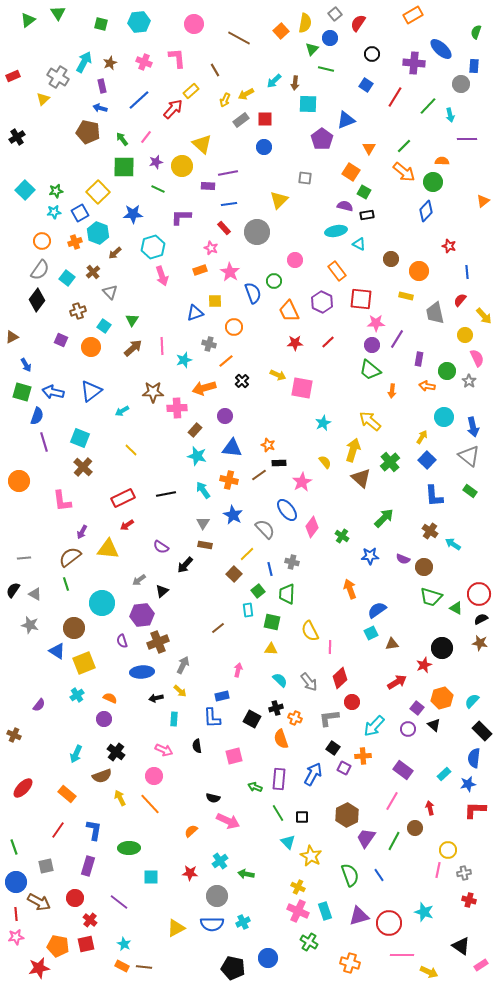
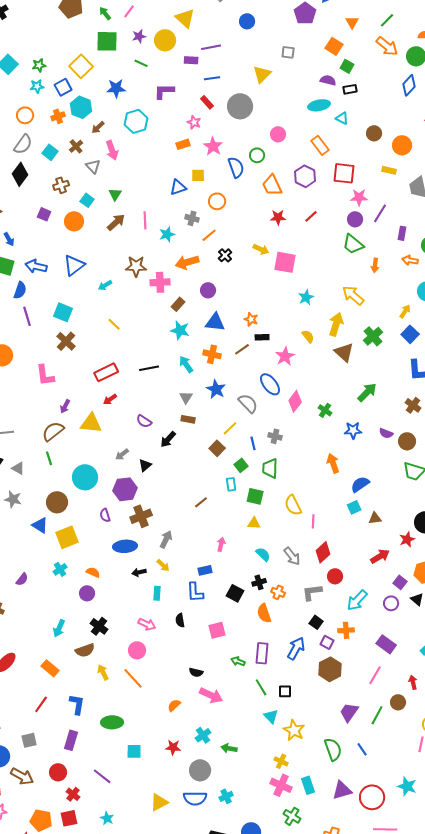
pink arrow: (162, 276) -> (112, 150), moved
brown hexagon: (347, 815) -> (330, 669), moved

